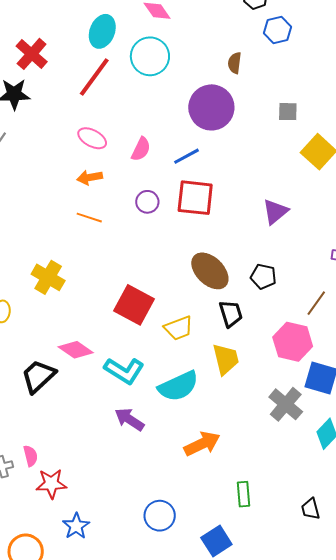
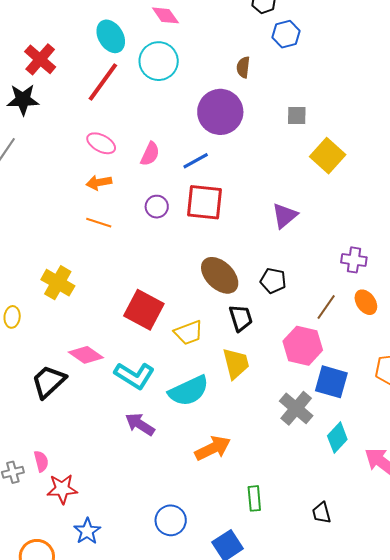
cyan ellipse: (102, 31) -> (111, 36), turned -52

